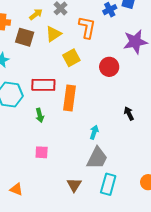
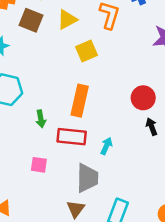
red circle: (109, 67) -> (143, 98), moved
red rectangle: (43, 85) -> (72, 137), moved
gray trapezoid: (97, 158) -> (87, 178), moved, turned -30

